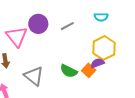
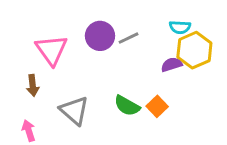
purple circle: (38, 24) -> (100, 36), moved
yellow hexagon: (104, 48) -> (194, 50), moved
purple semicircle: (97, 63) -> (172, 65), moved

